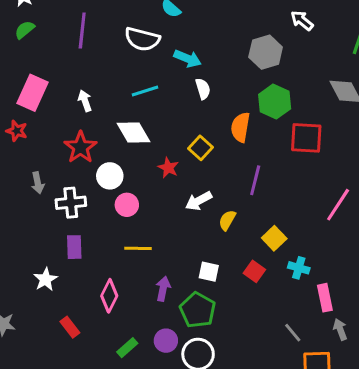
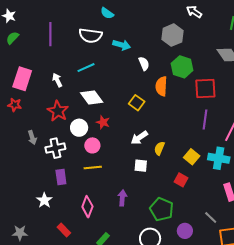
white semicircle: (203, 89) -> (144, 64), moved
cyan line: (145, 91) -> (86, 68), moved
red star: (168, 168) -> (103, 122), moved
purple line: (255, 180) -> (205, 120), moved
yellow line: (138, 248) -> (93, 167), moved
cyan cross: (299, 268) -> (219, 158), moved, size x1.5
white square: (209, 272) -> (141, 166), moved
green pentagon: (198, 310) -> (162, 209), moved
purple circle: (166, 341) -> (185, 231), moved

